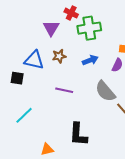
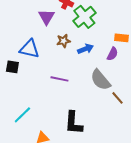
green cross: (89, 28) -> (84, 17), turned -30
brown star: (59, 56) -> (63, 41), moved
cyan line: (24, 115) -> (22, 115), moved

